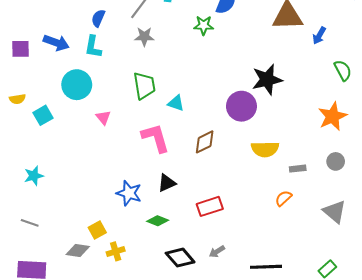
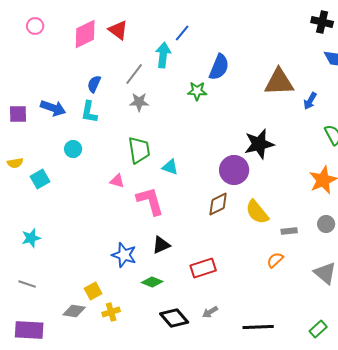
cyan circle: (77, 85) -> (73, 149), size x0.6
pink triangle: (103, 117) -> (117, 181), moved, turned -35
brown diamond: (205, 142) -> (218, 204), moved
yellow semicircle: (265, 149) -> (257, 212), turned 52

